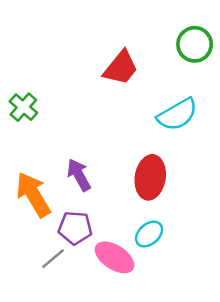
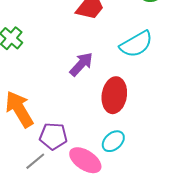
purple arrow: (79, 175) -> (81, 64), moved, turned 72

